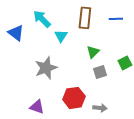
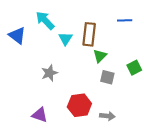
brown rectangle: (85, 18) -> (89, 34), moved
gray star: (46, 68) -> (49, 73), size x0.7
gray square: (100, 72) -> (107, 77), turned 32

